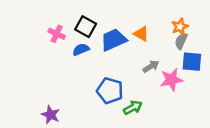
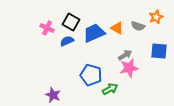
orange star: (180, 27) -> (156, 17), moved
gray semicircle: (181, 41) -> (138, 26), moved, turned -96
pink star: (171, 80) -> (129, 68), moved
purple star: (51, 115) -> (53, 95), moved

